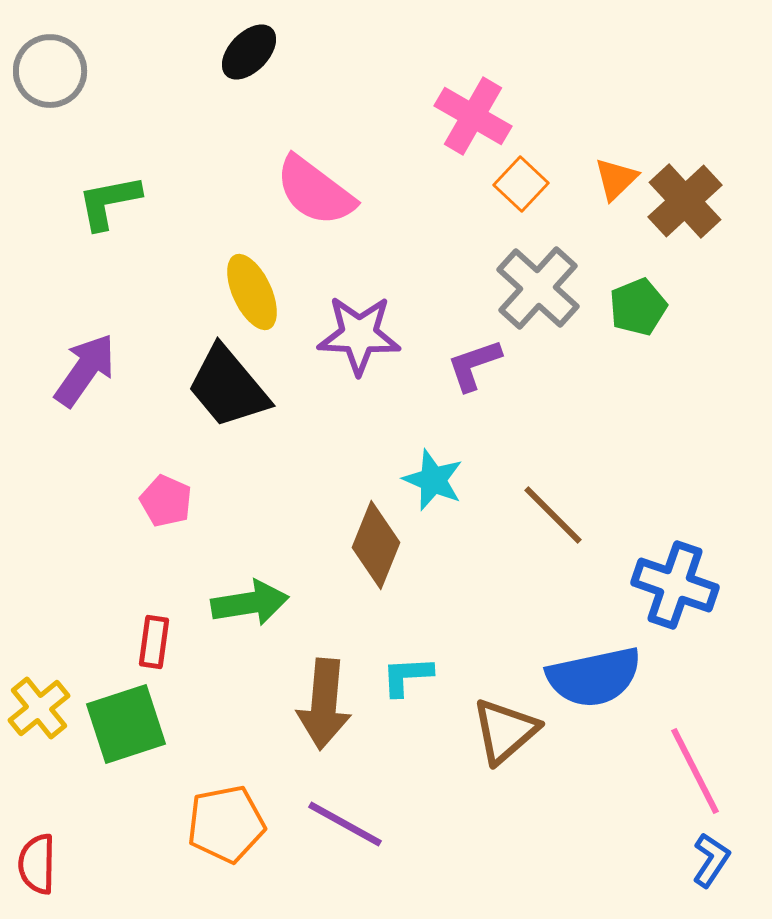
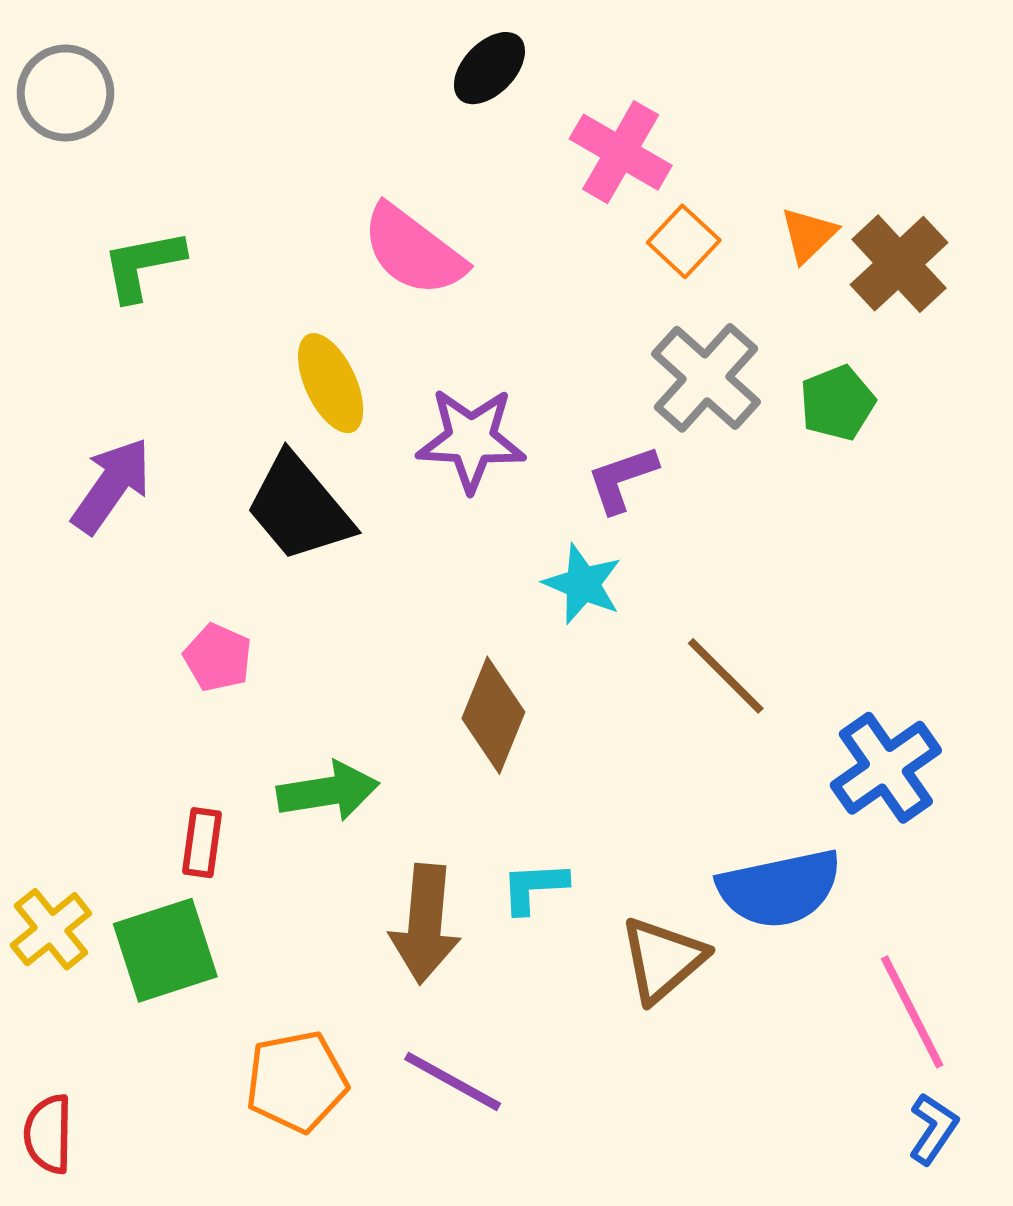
black ellipse: (249, 52) -> (489, 68), moved
cyan star: (433, 480) -> (583, 584), moved
blue cross: (675, 585) -> (886, 768), turned 36

